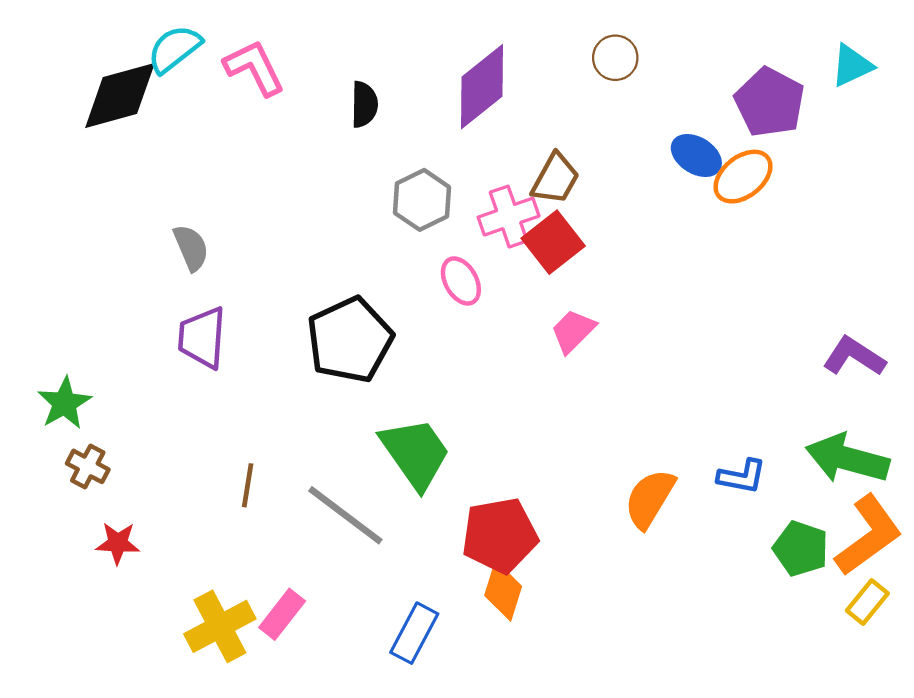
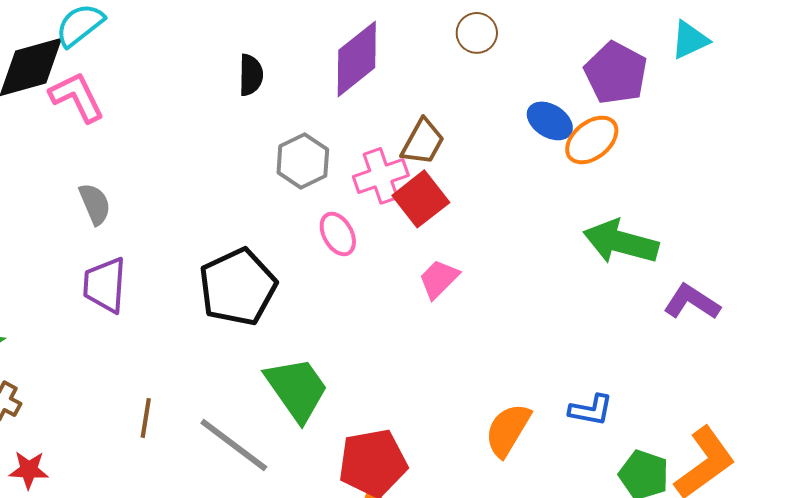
pink L-shape: (254, 68) -> (77, 97), moved
green arrow: (847, 459) -> (621, 242), moved

